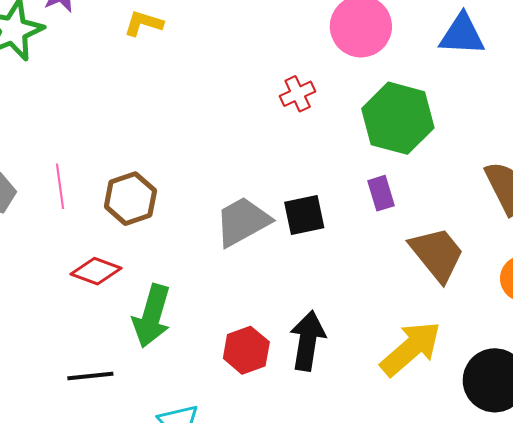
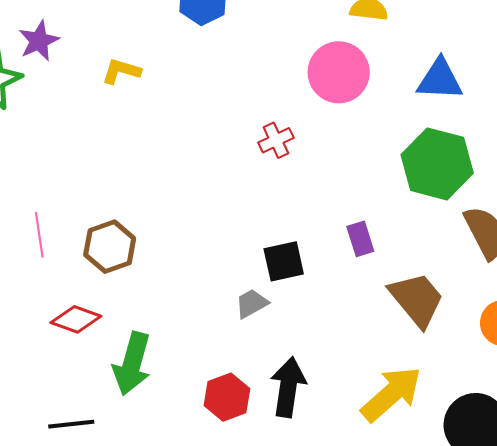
green hexagon: (398, 118) -> (437, 164), moved
gray trapezoid: (243, 222) -> (252, 304), moved, size x0.6

